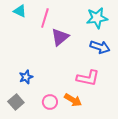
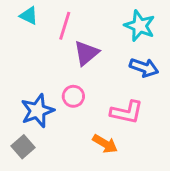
cyan star: (97, 18) -> (140, 26), turned 30
blue star: (26, 77) -> (37, 111), size x1.6
pink circle: (50, 102) -> (73, 96), moved

